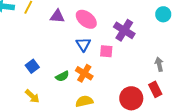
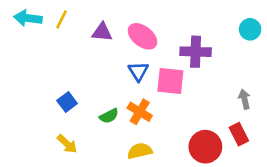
purple cross: (124, 30) -> (196, 52), turned -30
pink square: (106, 51) -> (170, 81), size x1.5

